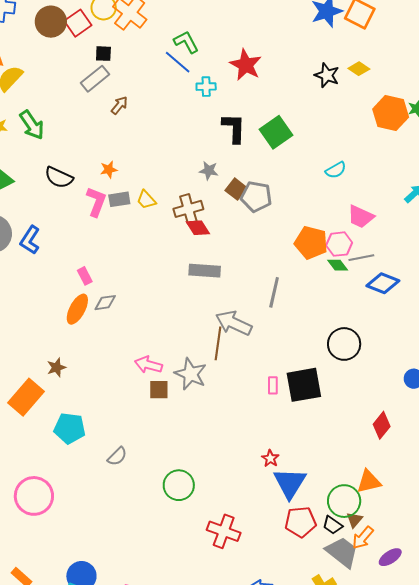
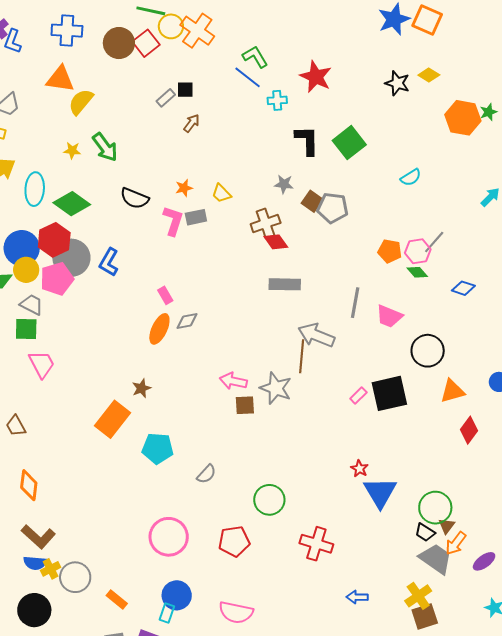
black square: (103, 54) -> (185, 90), moved
gray rectangle: (95, 79) -> (166, 98), size x0.7
yellow trapezoid: (146, 200) -> (221, 193), moved
pink trapezoid: (361, 217) -> (389, 316), moved
orange pentagon: (311, 243) -> (390, 251), size x0.7
gray line: (361, 258) -> (434, 242), moved, turned -35
blue diamond: (383, 283) -> (463, 288), size x0.7
pink rectangle: (273, 385) -> (358, 396), turned 48
orange triangle: (369, 482) -> (452, 391), moved
pink circle: (34, 496) -> (169, 537), moved
red pentagon: (300, 522) -> (234, 541), moved

